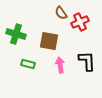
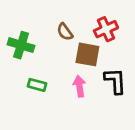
brown semicircle: (61, 13) -> (65, 32), moved
brown square: (49, 41) -> (87, 54), moved

